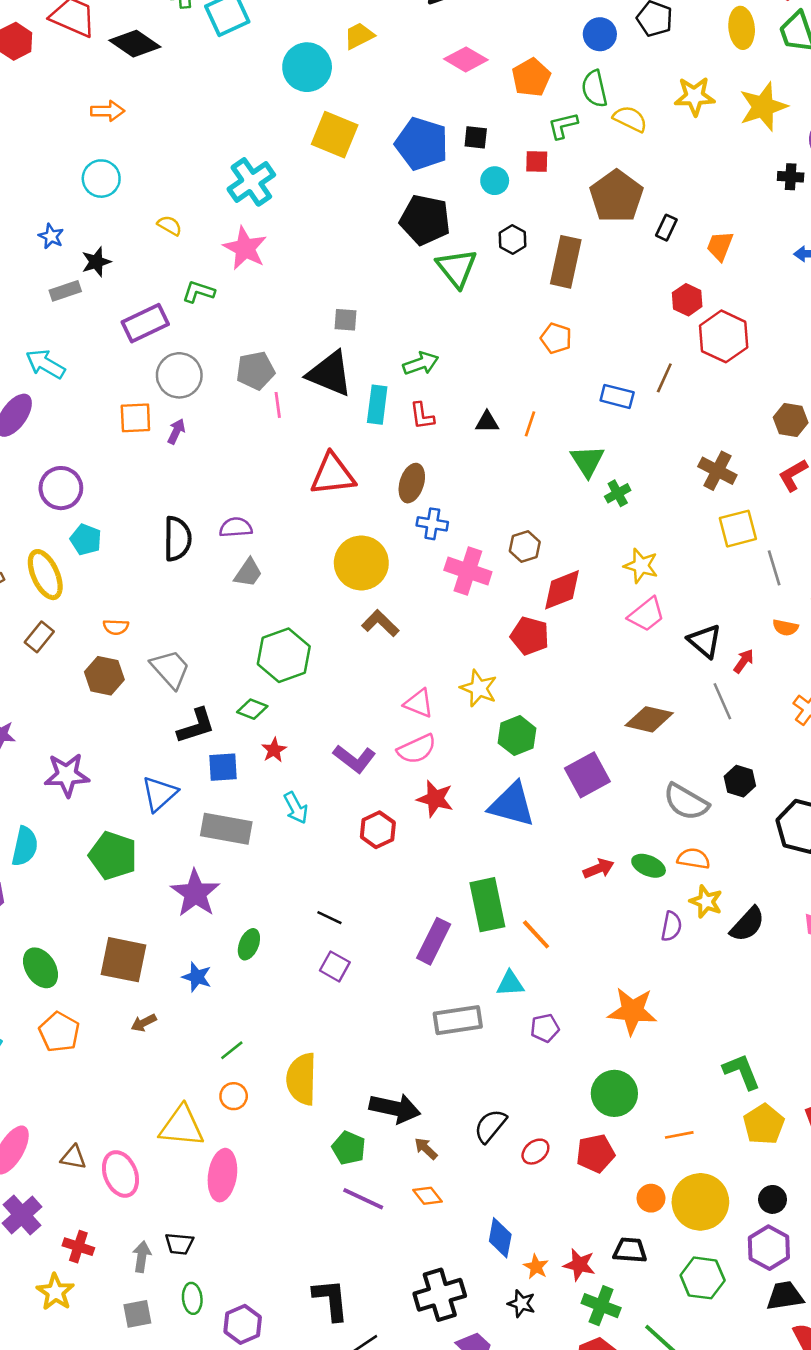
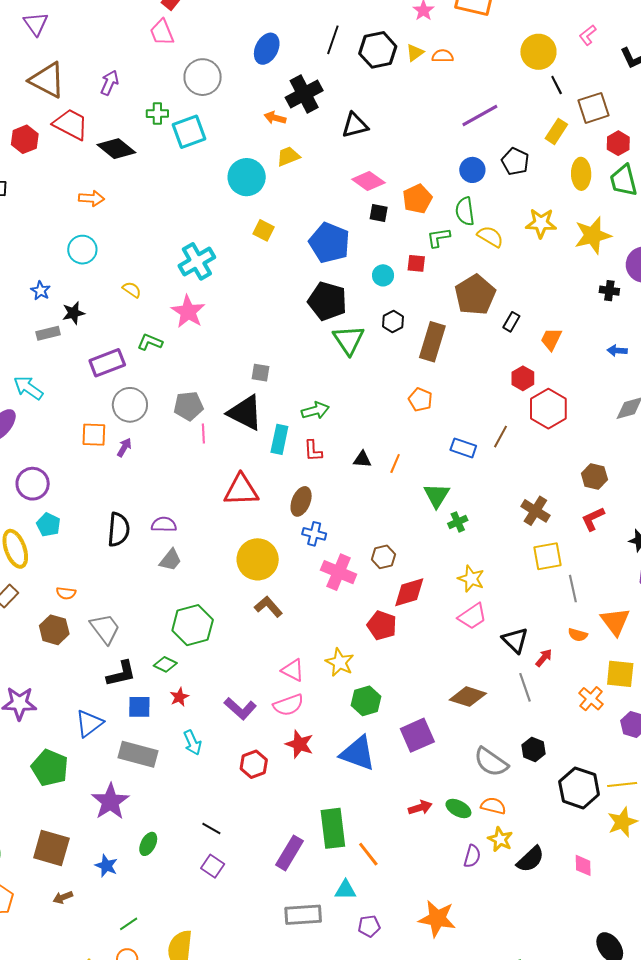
yellow square: (335, 135) -> (264, 230), size x0.6
black square: (476, 137) -> (379, 213), moved

